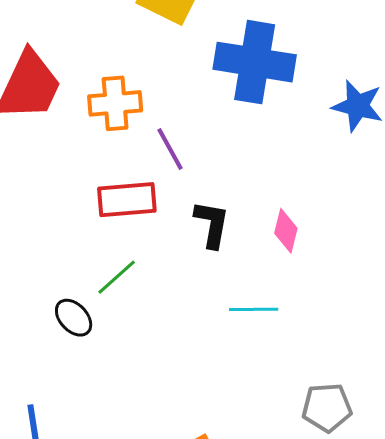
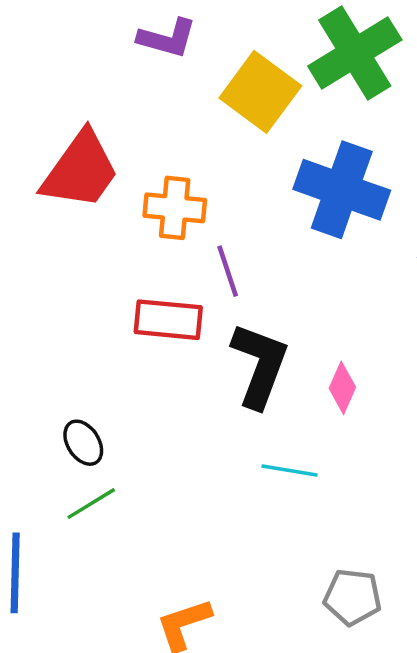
black L-shape: (212, 224) -> (260, 365), size x1.5
green line: (117, 277) -> (91, 504), moved

